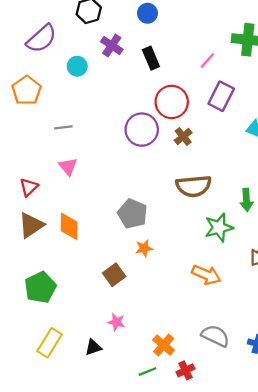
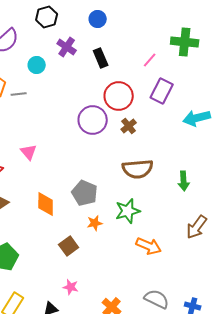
gray line: (63, 127) -> (19, 94), moved
orange diamond: (69, 226) -> (46, 204), moved
green star: (219, 228) -> (128, 211), moved

